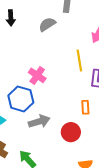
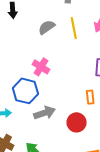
gray semicircle: (47, 24) -> (47, 27), moved
yellow line: (79, 61) -> (74, 28), moved

